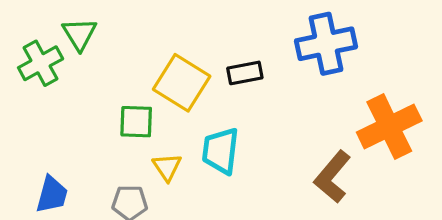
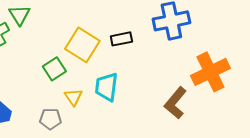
green square: (136, 122) -> (54, 69), turned -35

